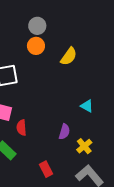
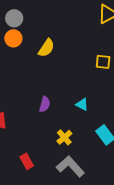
cyan triangle: (87, 106) -> (82, 104), moved
purple semicircle: (64, 132) -> (45, 104), moved

